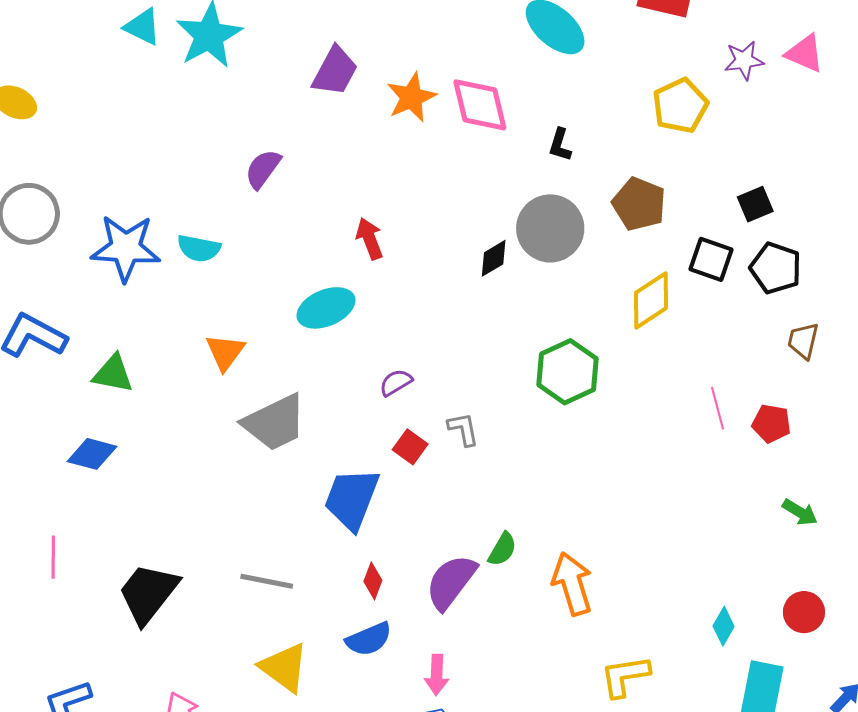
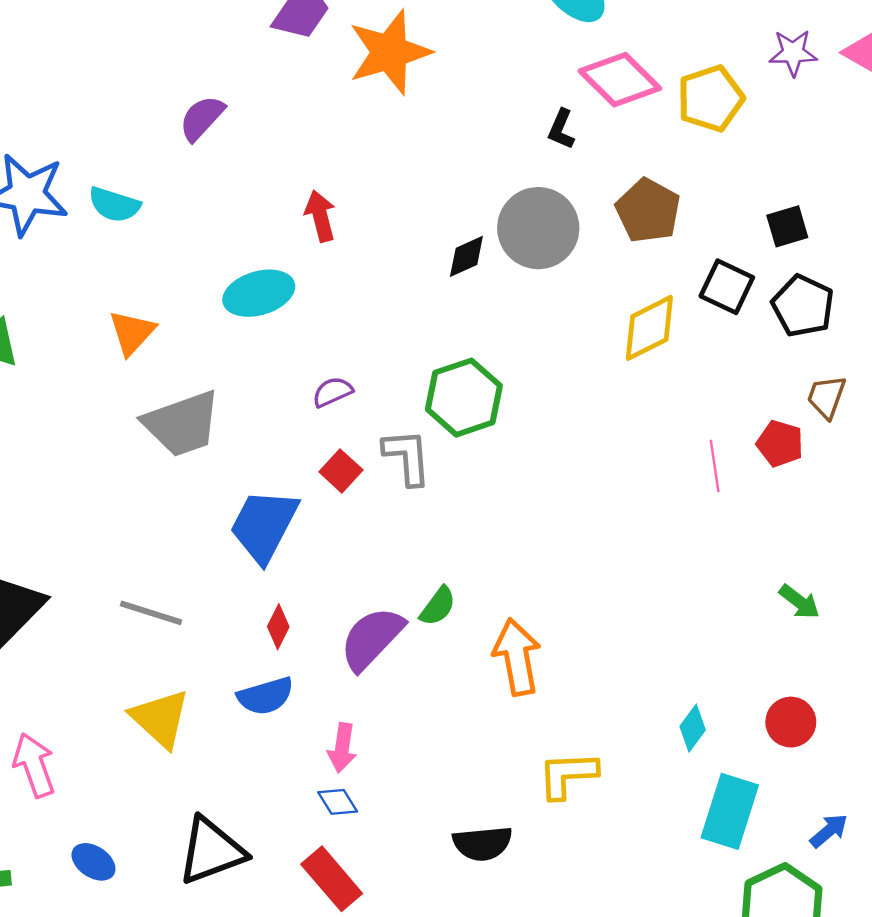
orange star: (411, 97) -> (390, 52), size x1.4
pink diamond: (480, 105) -> (620, 80), moved, turned -38
green hexagon: (568, 372) -> (464, 398), moved
red pentagon: (771, 424) -> (780, 443), moved
gray L-shape: (463, 429) -> (407, 457), size x1.4

